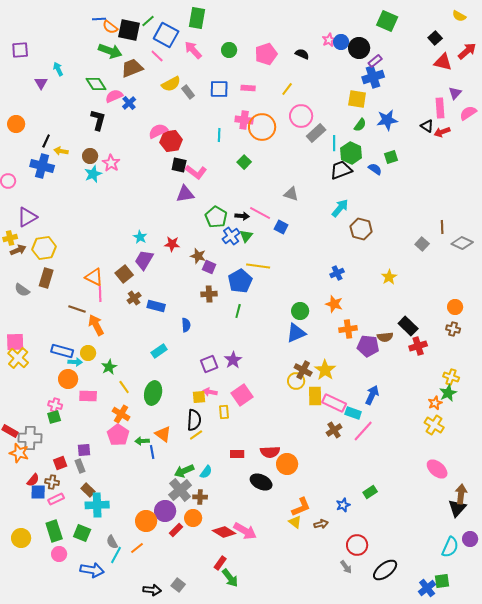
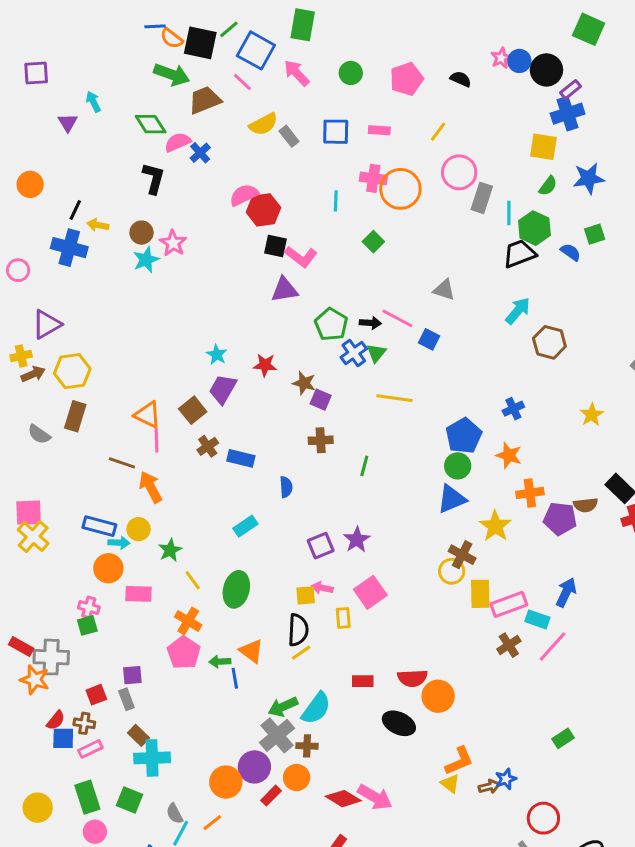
gray rectangle: (316, 133) -> (482, 198), turned -30
blue pentagon: (240, 281) -> (464, 436), moved
yellow star: (325, 370) -> (495, 526), moved
pink rectangle: (334, 403) -> (509, 604), turned -45
cyan semicircle: (206, 472) -> (316, 708), size x1.6
blue star: (343, 505) -> (506, 779), moved

